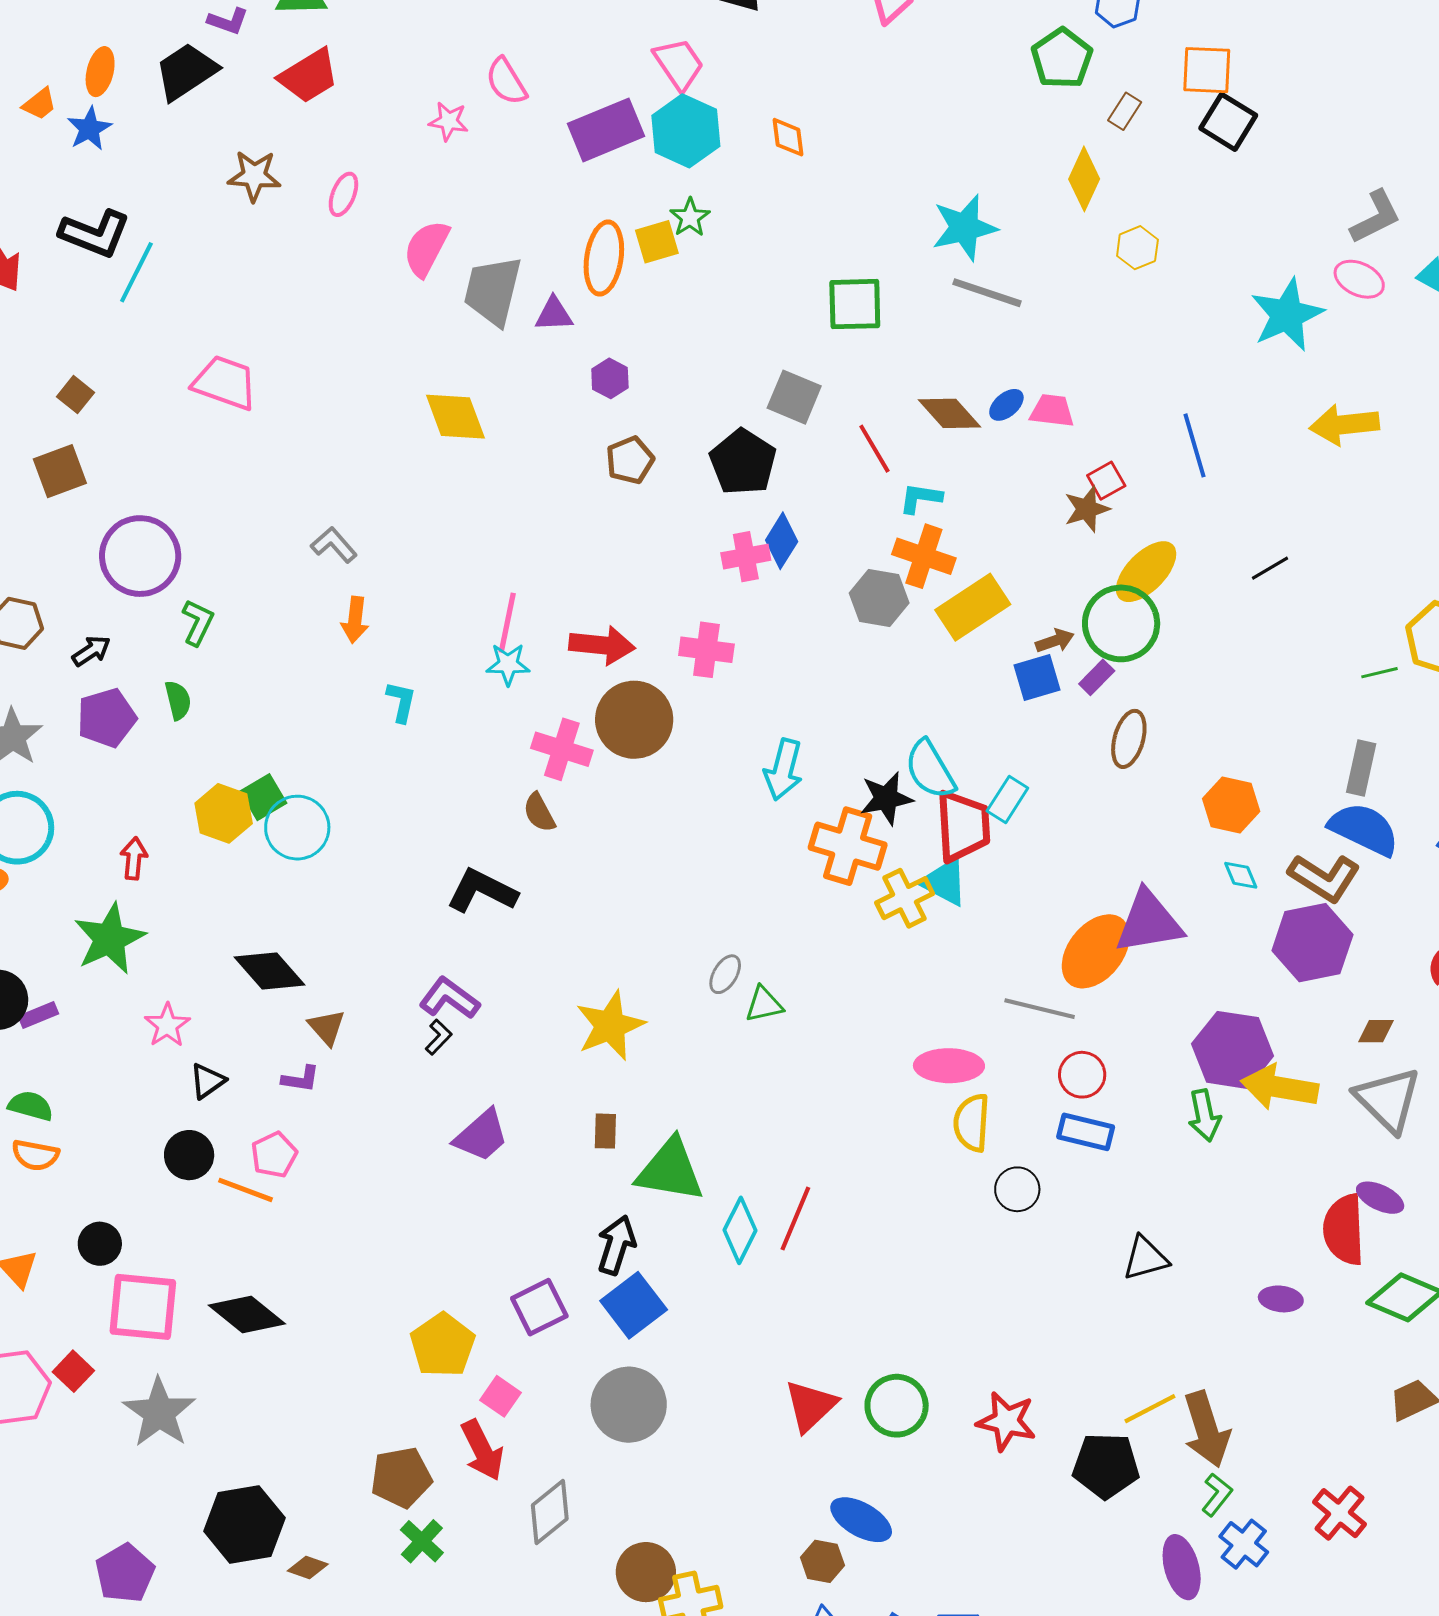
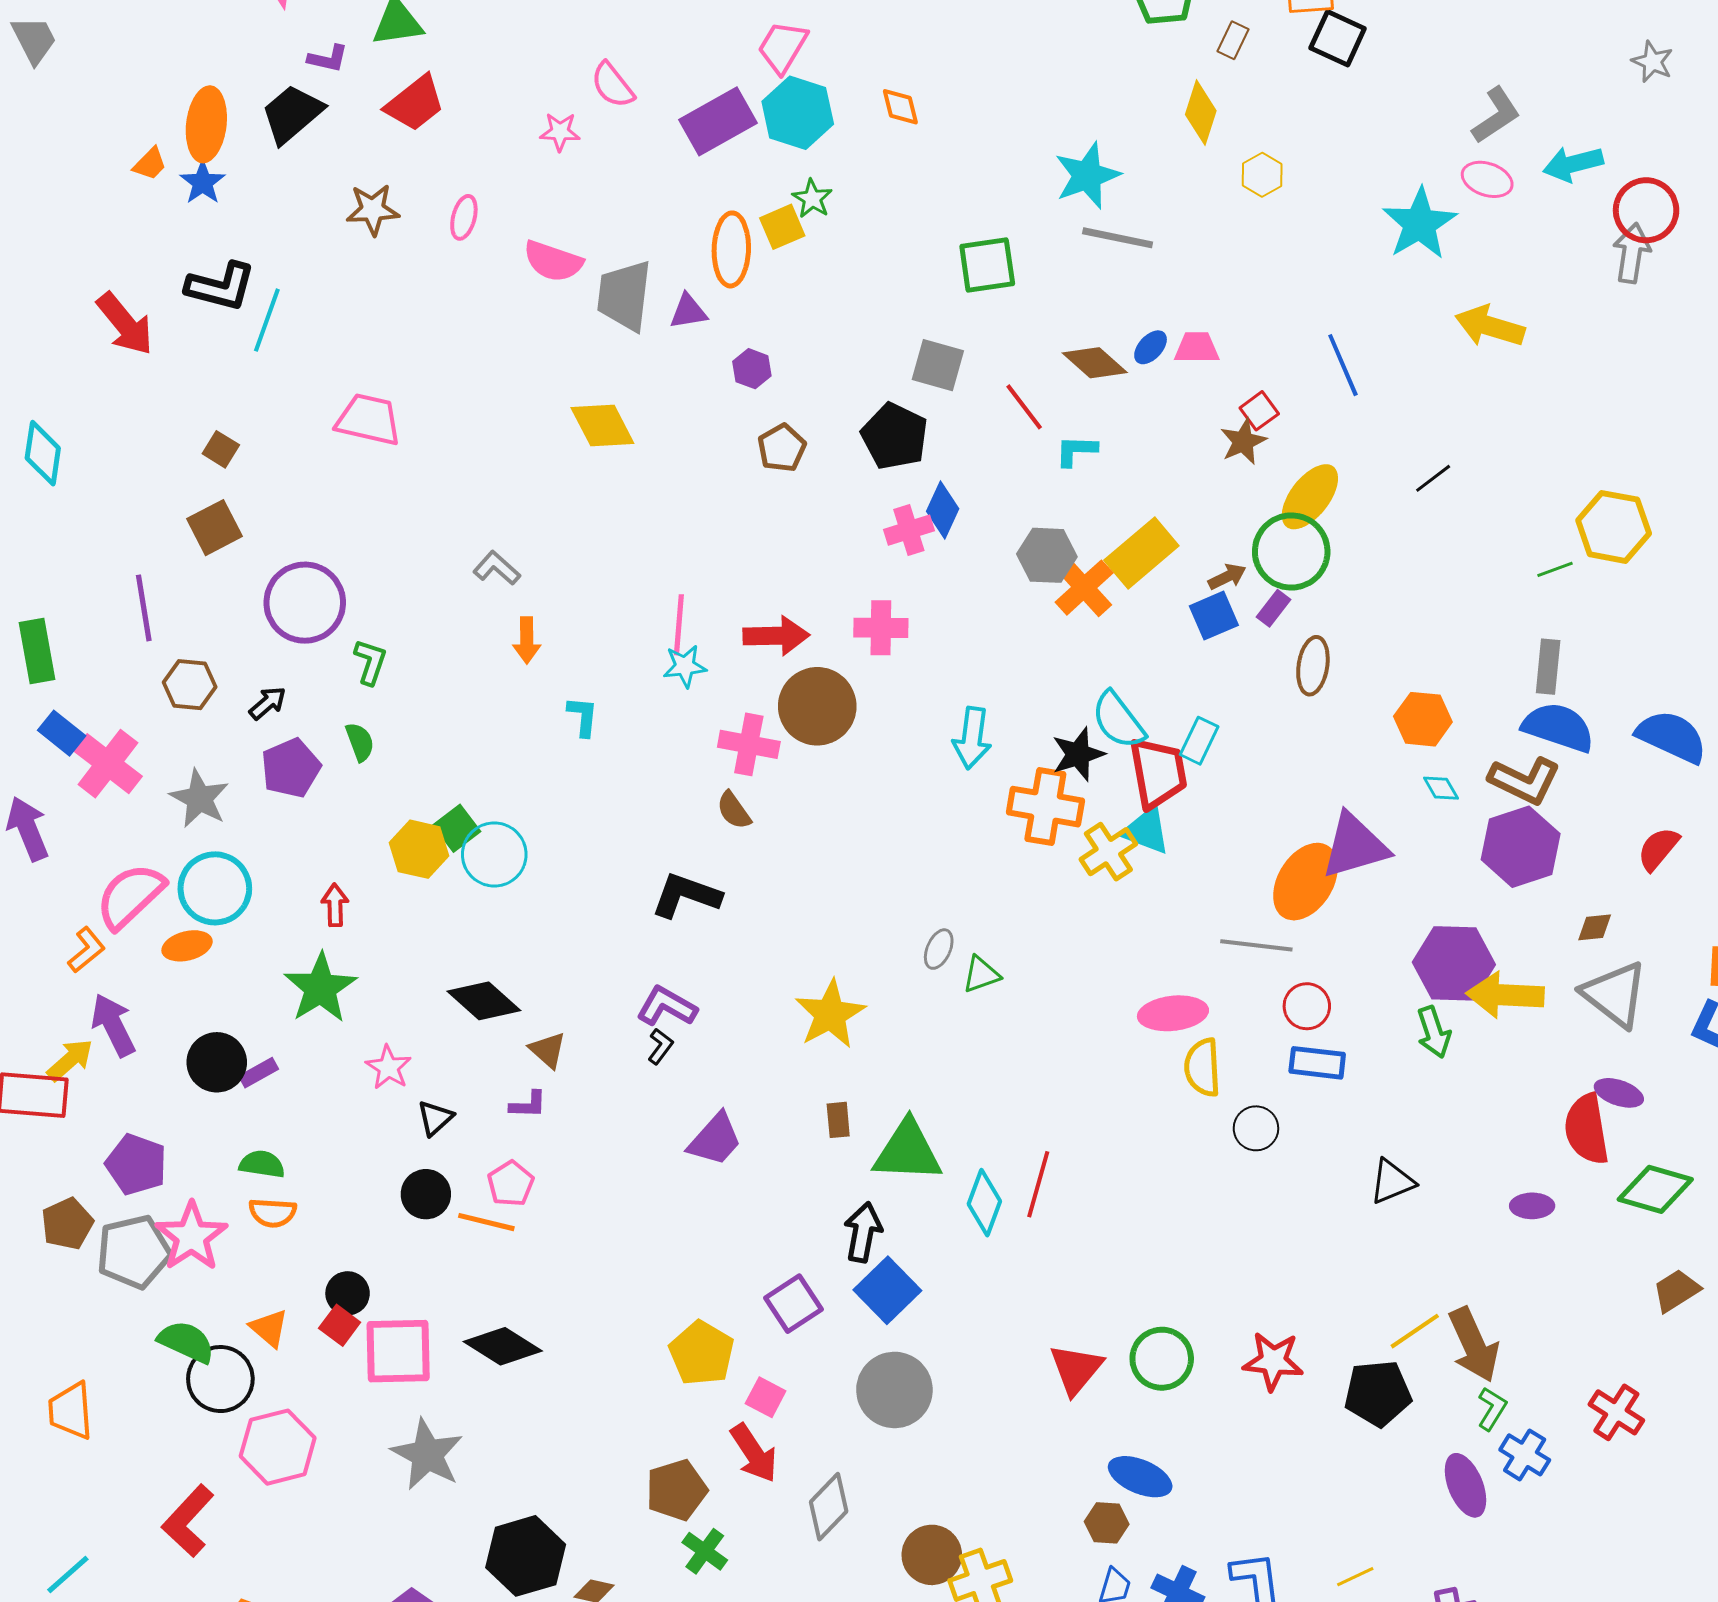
pink trapezoid: (679, 64) -> (783, 47), turned -108
orange ellipse: (100, 72) -> (206, 124), size x1.5
pink semicircle: (426, 248) -> (553, 261), turned -92
yellow arrow: (1344, 425) -> (1490, 326), turned 30
orange cross: (924, 556) -> (1084, 588), moved, turned 36
red square: (73, 1371) -> (340, 1325), moved

